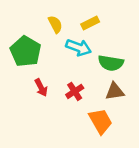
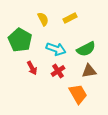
cyan arrow: (79, 48) -> (56, 49), moved
green semicircle: (111, 63) -> (86, 49), turned -36

